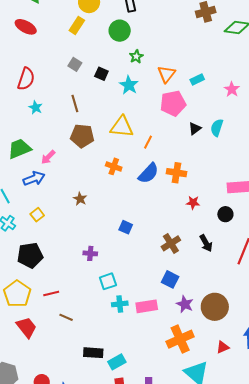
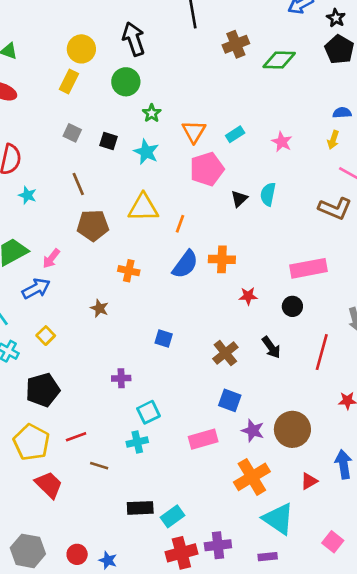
orange cross: (114, 166) -> (129, 271), moved
cyan cross: (120, 304) -> (137, 442), moved

